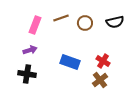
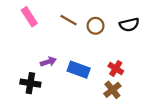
brown line: (61, 18) -> (69, 20), turned 49
pink rectangle: (35, 25) -> (29, 17), moved, turned -54
purple arrow: (30, 50) -> (48, 62), moved

